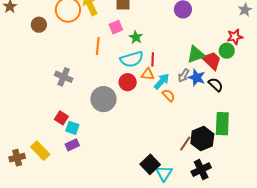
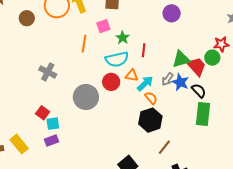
red line: (153, 59) -> (144, 50), moved
green rectangle: (222, 124) -> (203, 114), moved
cyan square: (72, 128) -> (53, 124), turned -32
black hexagon: (202, 139) -> (150, 120), moved

